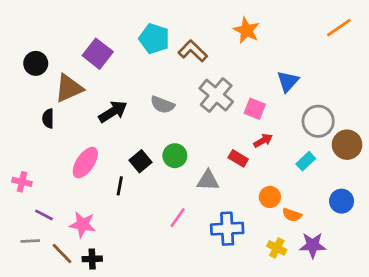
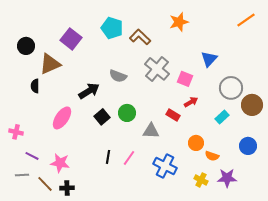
orange star: (246, 30) -> (179, 22), turned 30
black arrow: (113, 112) -> (89, 91), moved
black line: (120, 186) -> (108, 157), moved
blue cross: (227, 229) -> (165, 166), turned 30

